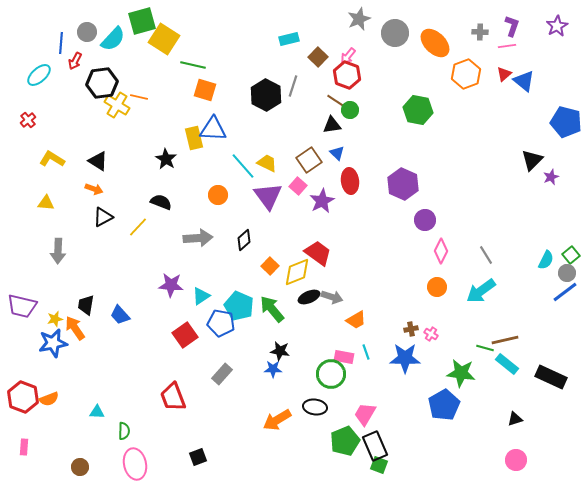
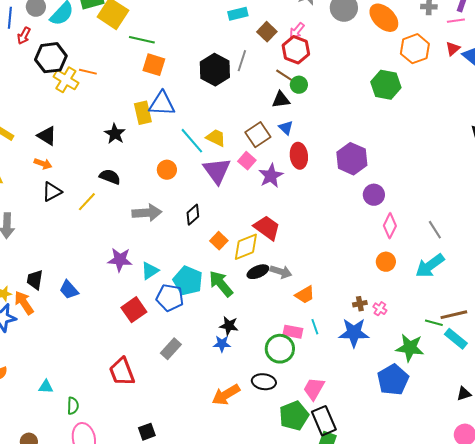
green hexagon: (418, 110) -> (386, 85), moved

